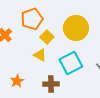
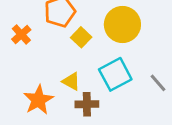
yellow triangle: (40, 55) -> (71, 81), moved
orange star: (17, 81) -> (38, 100), size x1.5

